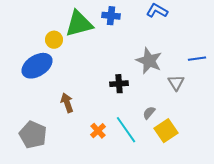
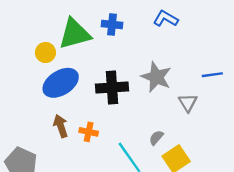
blue ellipse: (37, 66) -> (61, 83), moved
black cross: (119, 84) -> (112, 87), moved, size x1.5
orange cross: (98, 131) -> (89, 132), moved, turned -35

